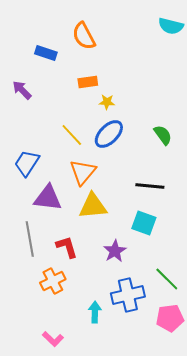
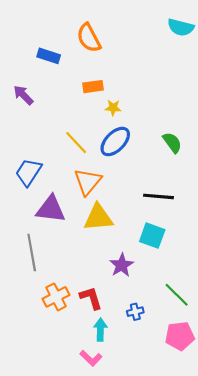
red L-shape: (67, 247) -> (91, 298), moved
blue cross: (128, 295) -> (135, 312), size x0.5
pink L-shape: (53, 339) -> (91, 358), moved

